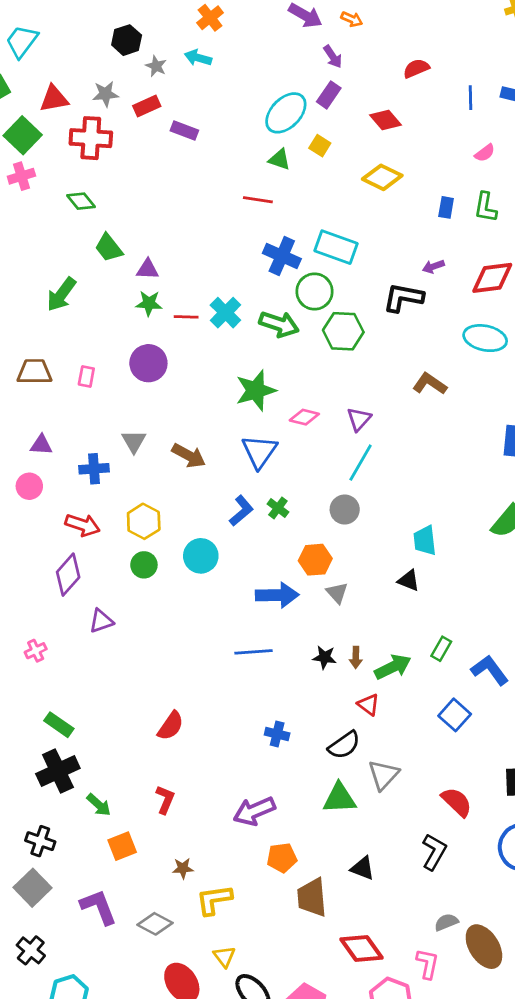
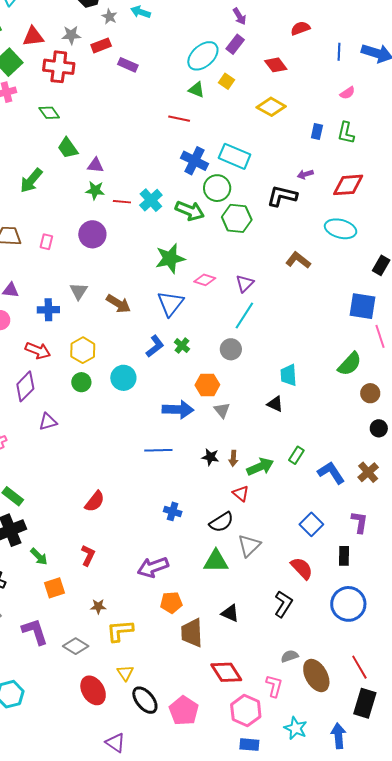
blue square: (455, 715) -> (311, 524), moved

